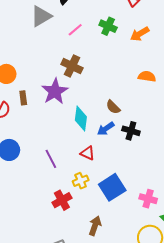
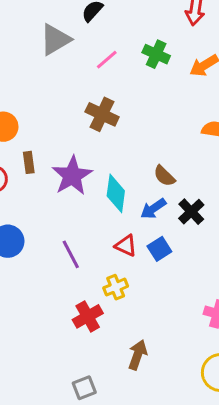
purple star: (55, 91) -> (72, 176), moved
black cross: (131, 131) -> (191, 212), turned 30
blue square: (112, 187) -> (159, 249), moved, size x0.6

